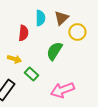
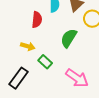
pink arrow: (62, 90) -> (77, 78), turned -125

